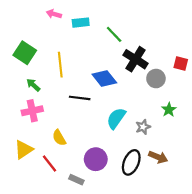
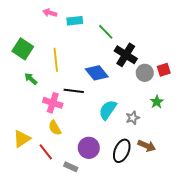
red square: (181, 63) -> (164, 70), moved, turned -32
pink cross: (32, 111) -> (53, 103), moved, turned 30

